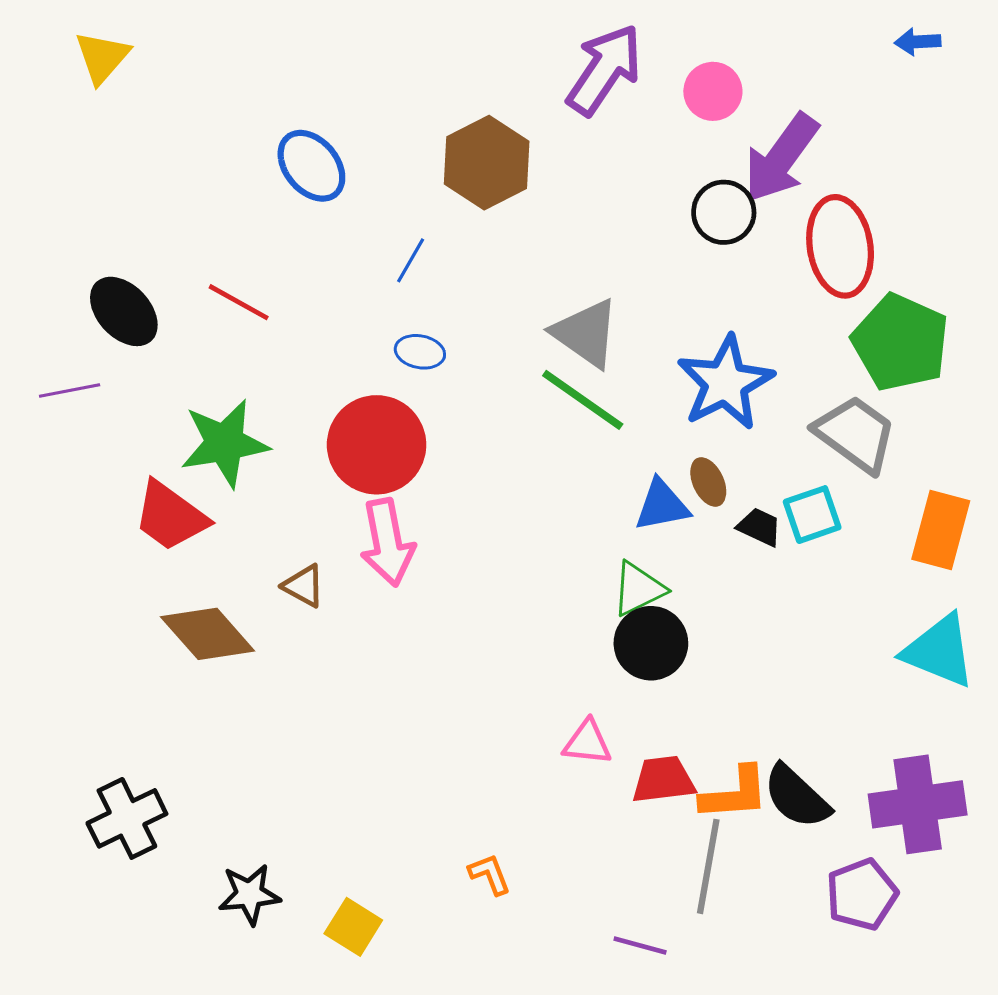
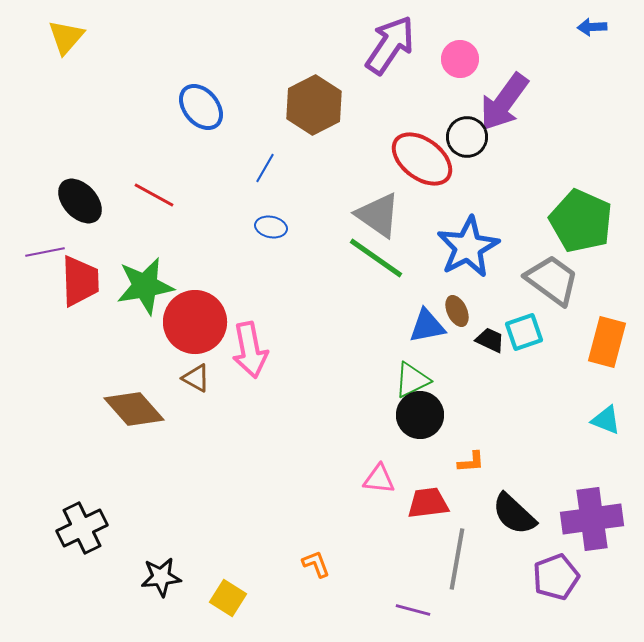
red ellipse: (840, 246) -> (422, 159), moved, turned -44
red circle: (377, 445) -> (195, 322), moved
red trapezoid: (170, 516) -> (80, 281), moved, turned -128
cyan triangle: (939, 651) -> (606, 420), size x0.6
orange L-shape: (735, 794) -> (471, 462), moved, size x0.6

